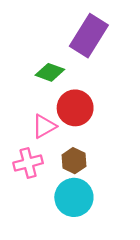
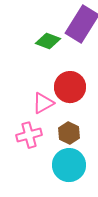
green diamond: (50, 72) -> (48, 41), moved

